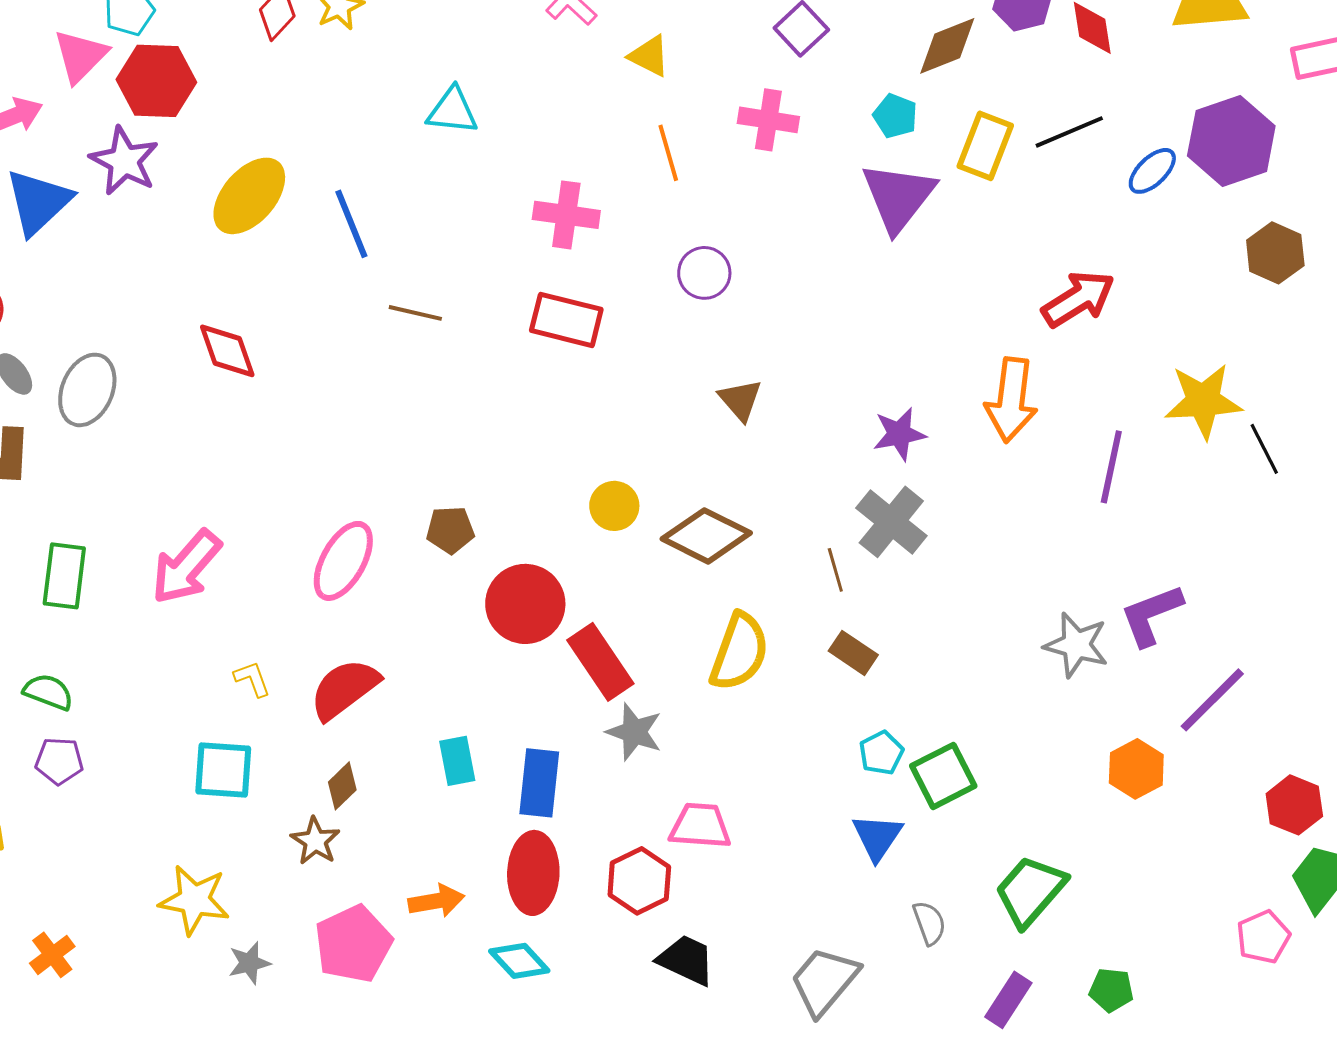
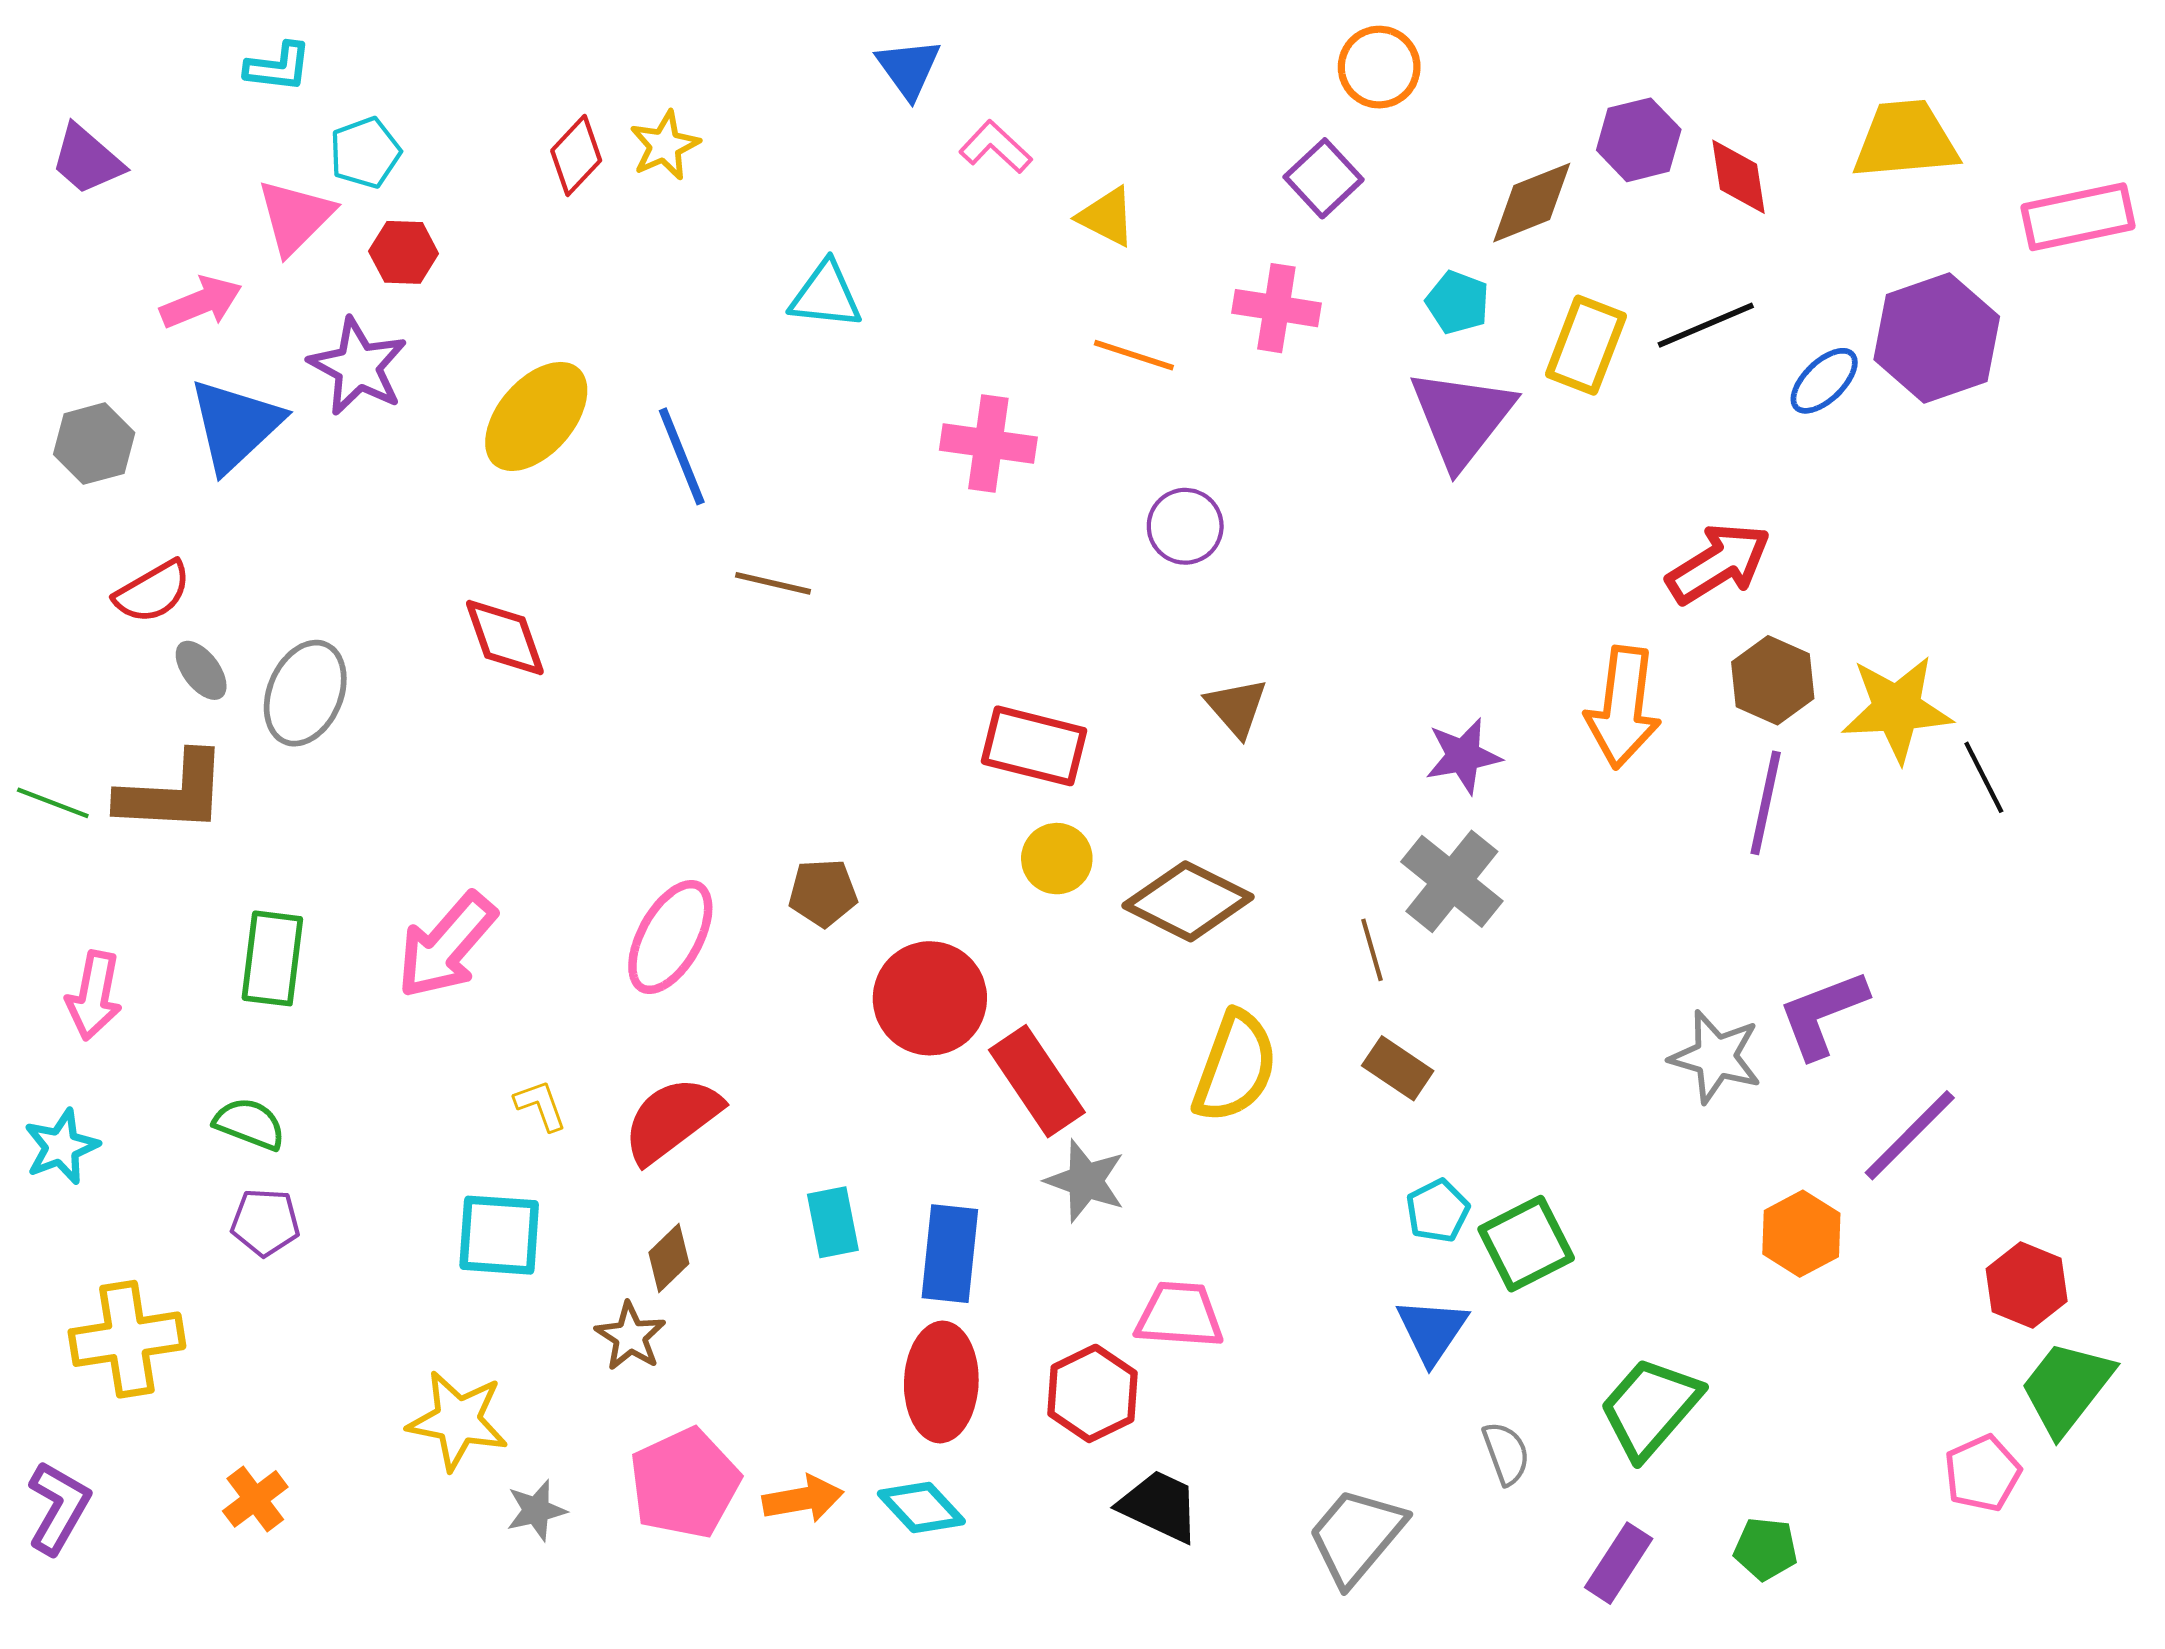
red hexagon: (156, 81) -> (404, 252), size x0.6
orange line: (668, 153) -> (1134, 355), turned -56
brown hexagon: (1275, 253) -> (1773, 680), moved
red rectangle: (566, 320) -> (1034, 746), moved
orange arrow: (436, 901) -> (803, 1499), moved

